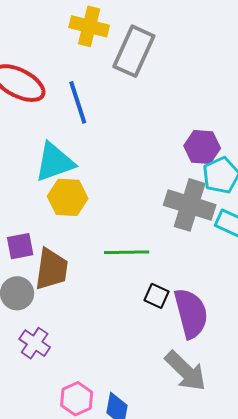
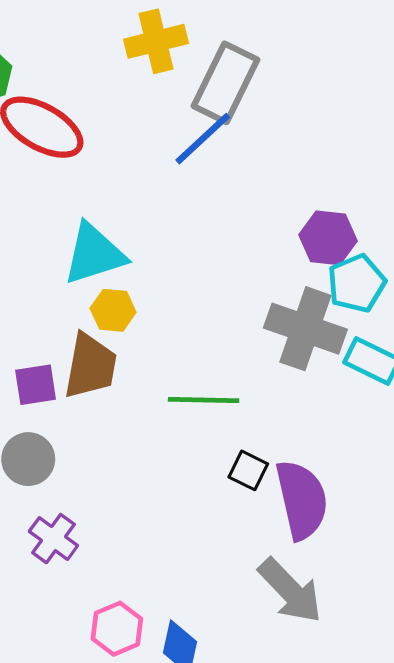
yellow cross: (89, 26) -> (156, 41), turned -30
blue line: (78, 102) -> (203, 139), moved, turned 63
yellow hexagon: (68, 197) -> (113, 310), size x0.7
brown trapezoid: (51, 269) -> (90, 366), moved

